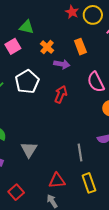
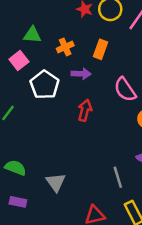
orange cross: (47, 47) -> (65, 47), moved, turned 32
orange rectangle: (80, 47) -> (101, 49), turned 49
white pentagon: (27, 82) -> (45, 85), moved

